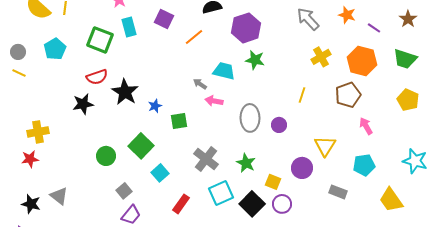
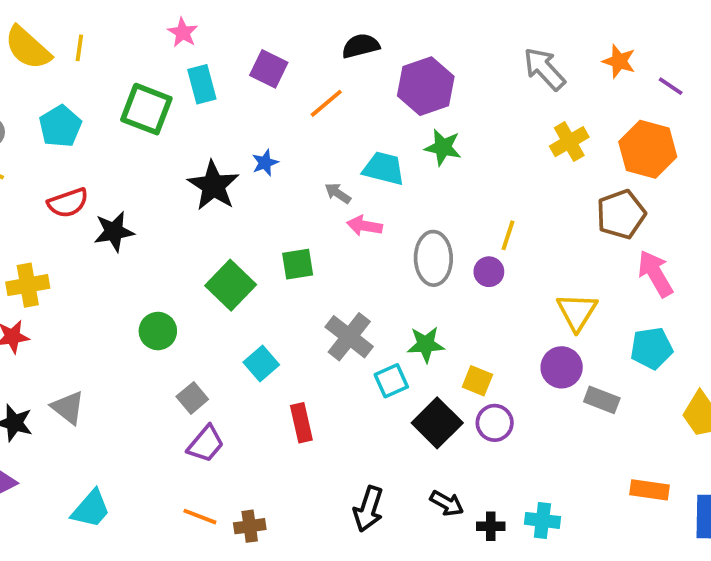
red semicircle: (97, 77) -> (68, 203), moved
black star: (125, 92) -> (213, 186), moved
yellow line: (302, 95) -> (508, 235), moved
blue star: (155, 106) -> (265, 163), moved
pink arrow: (366, 126) -> (655, 274), size x1.4
green square: (141, 146) -> (231, 285), moved
green star: (246, 163) -> (426, 344), turned -30
purple circle: (302, 168) -> (562, 367), moved
cyan square: (221, 193) -> (391, 381), moved, size x0.7
red rectangle: (181, 204) -> (301, 423), turned -48

